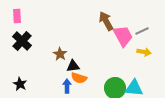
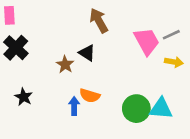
brown arrow: (106, 21) -> (99, 20), moved
black triangle: (73, 66) -> (87, 53), moved, turned 40
black star: (20, 84) -> (24, 97), moved

